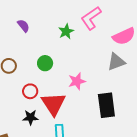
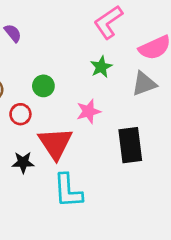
green star: (66, 31) -> (101, 67), moved
red circle: (30, 91) -> (20, 114), moved

